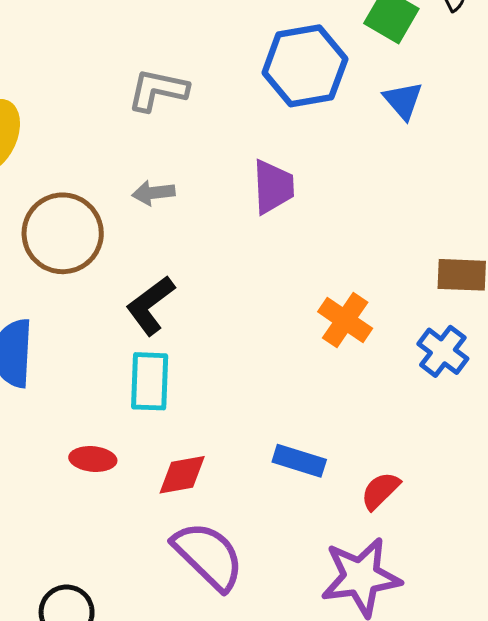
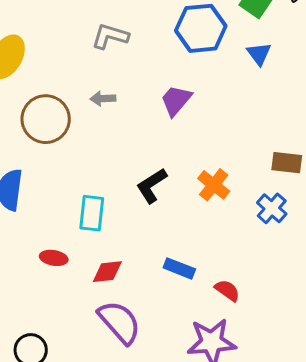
purple trapezoid: (273, 187) -> (176, 100), turned -141
black L-shape: (150, 305) -> (152, 186), moved
red semicircle: (380, 491) -> (227, 290), turned 76

